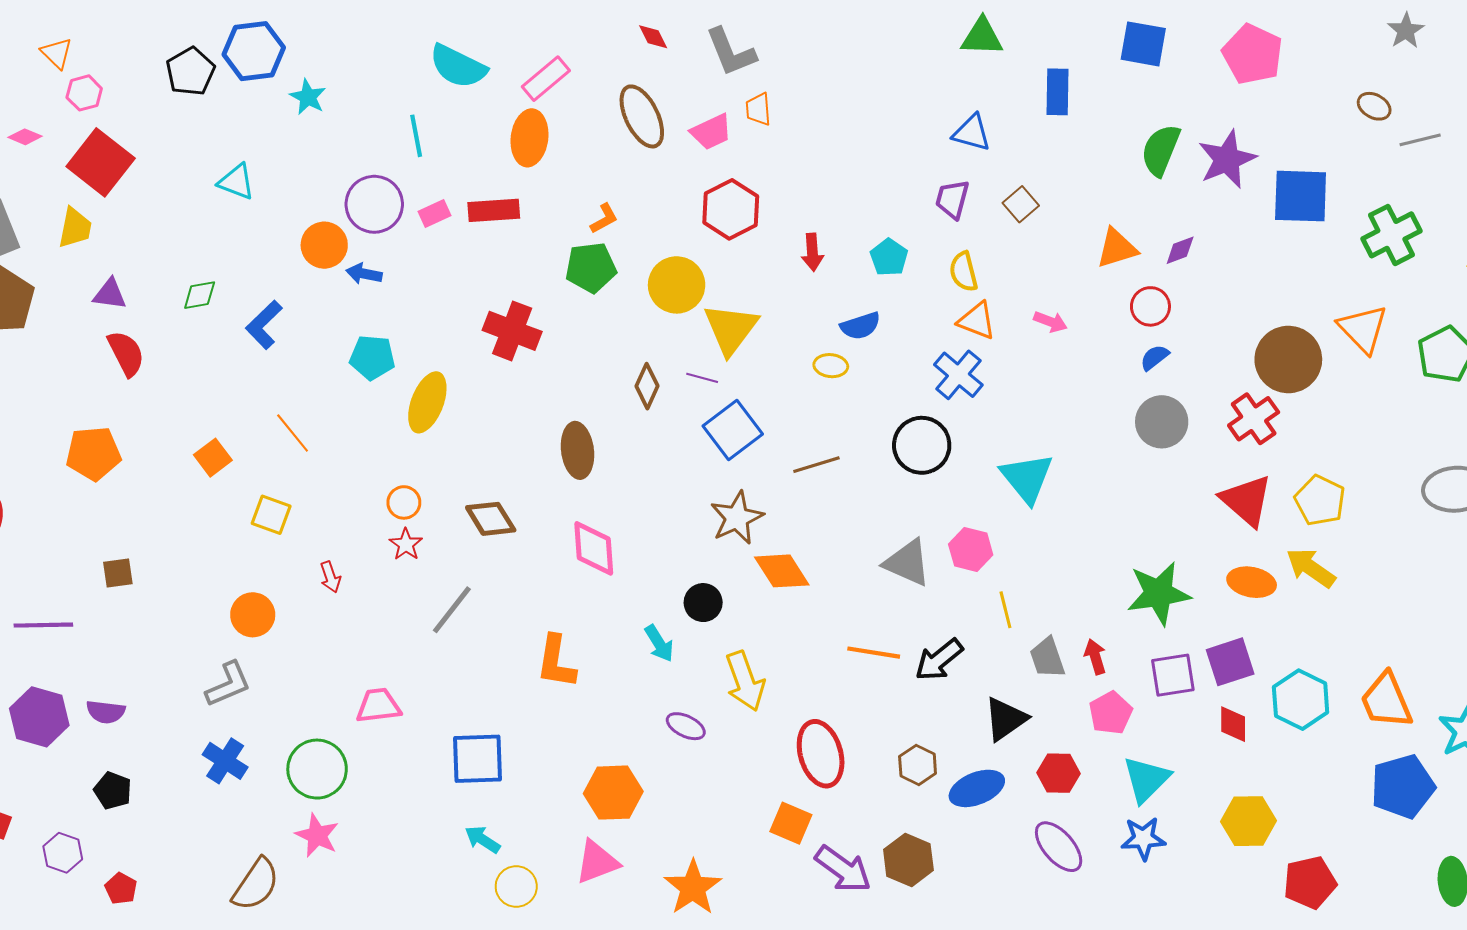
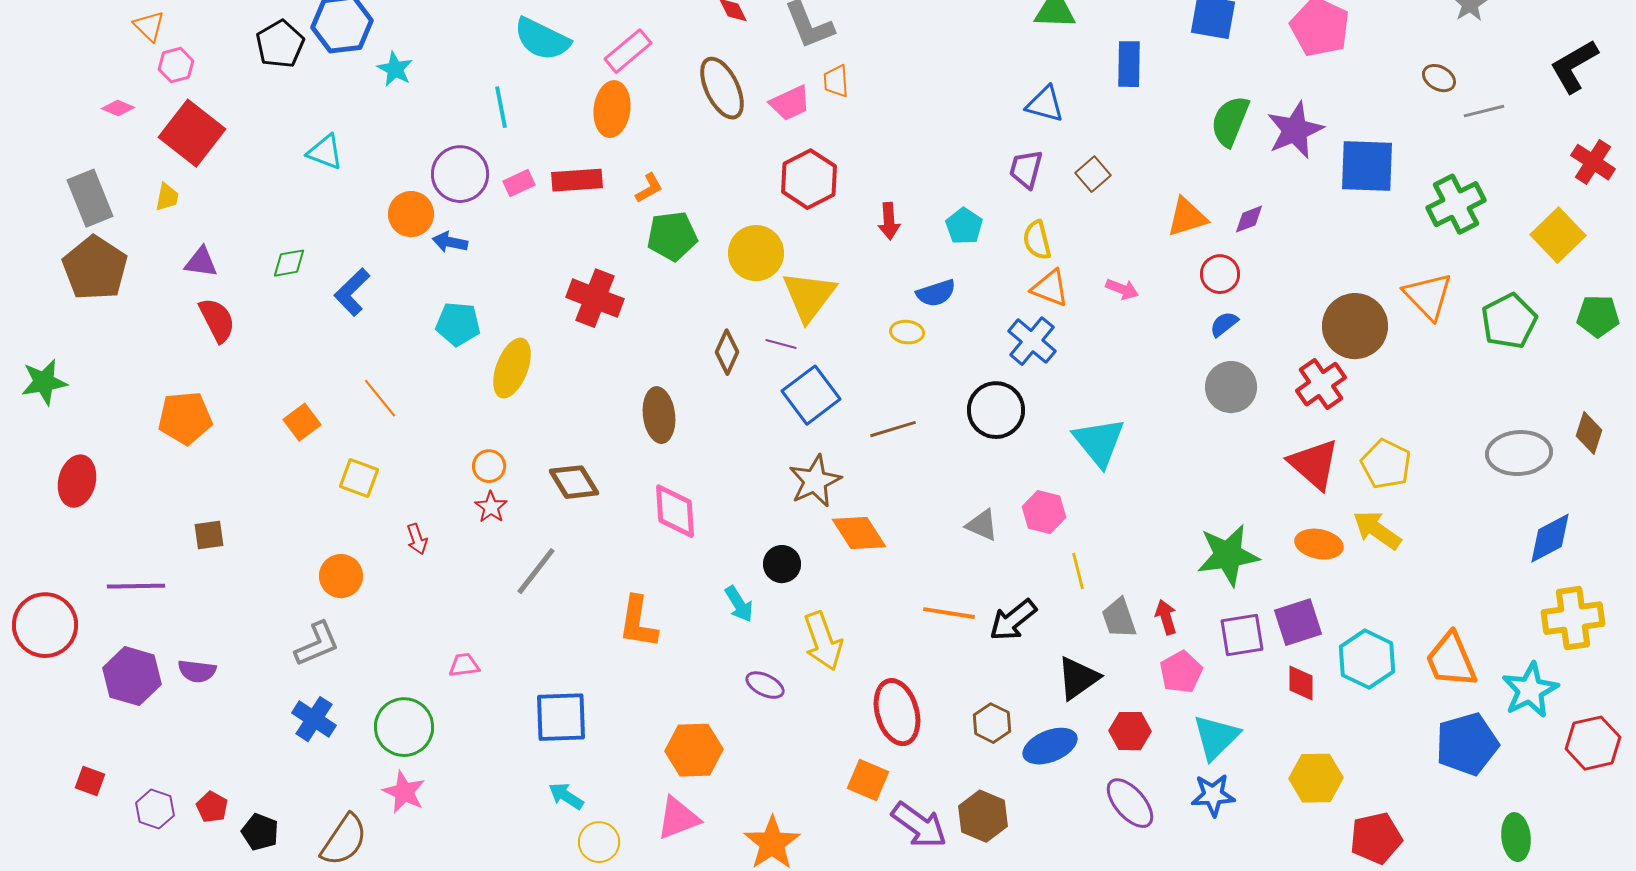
orange L-shape: (604, 219) -> (649, 188), moved
yellow trapezoid: (75, 228) -> (167, 197), size x0.7
gray triangle: (907, 563) -> (982, 525), size x0.7
pink trapezoid: (378, 706) -> (464, 665), size x0.7
black pentagon: (113, 790) -> (260, 832), moved
red pentagon: (121, 889) -> (212, 807), moved

